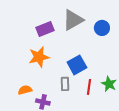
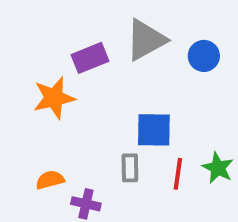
orange star: (39, 57) -> (54, 98), moved
blue square: (77, 65) -> (154, 130), turned 30

